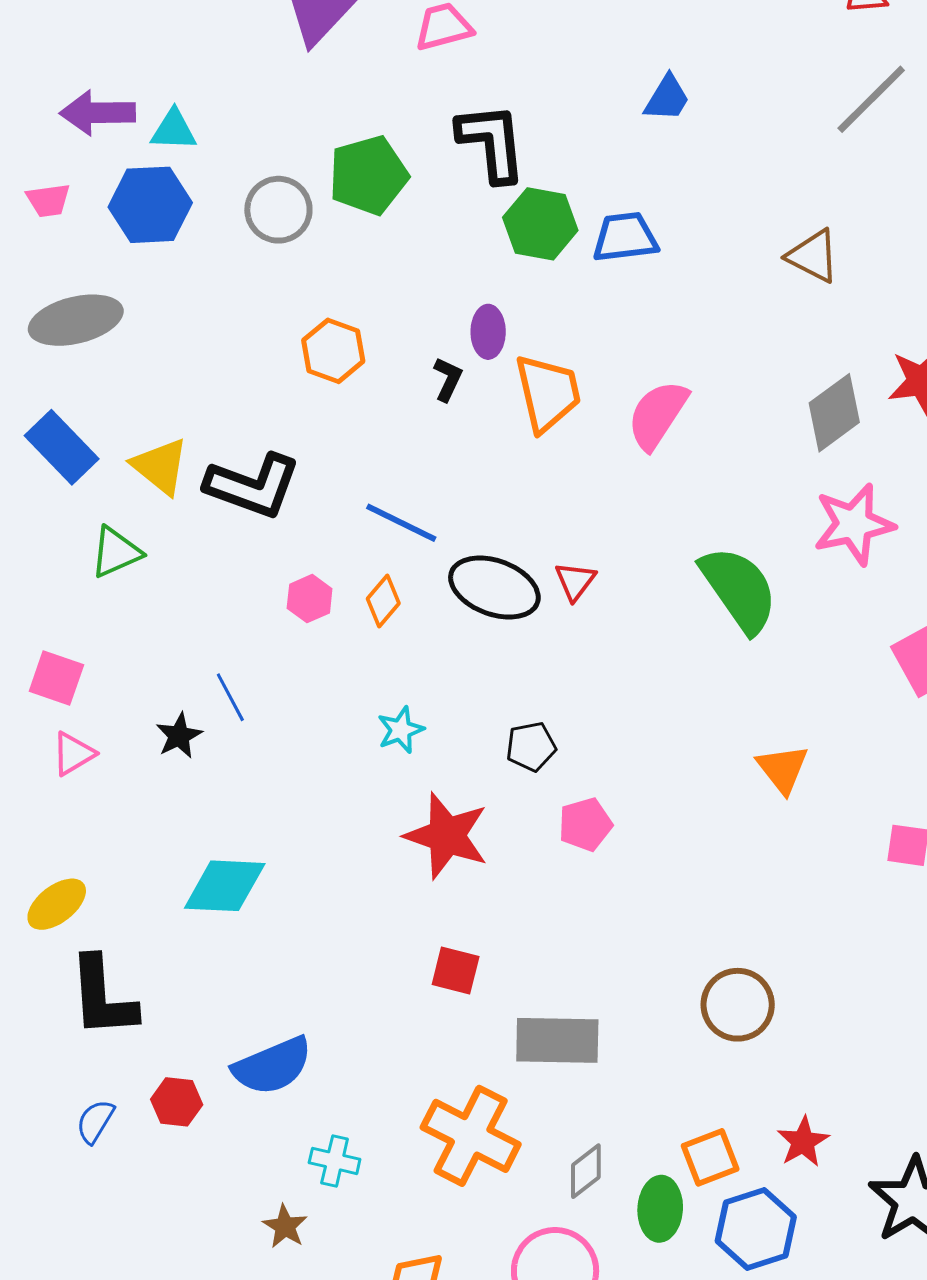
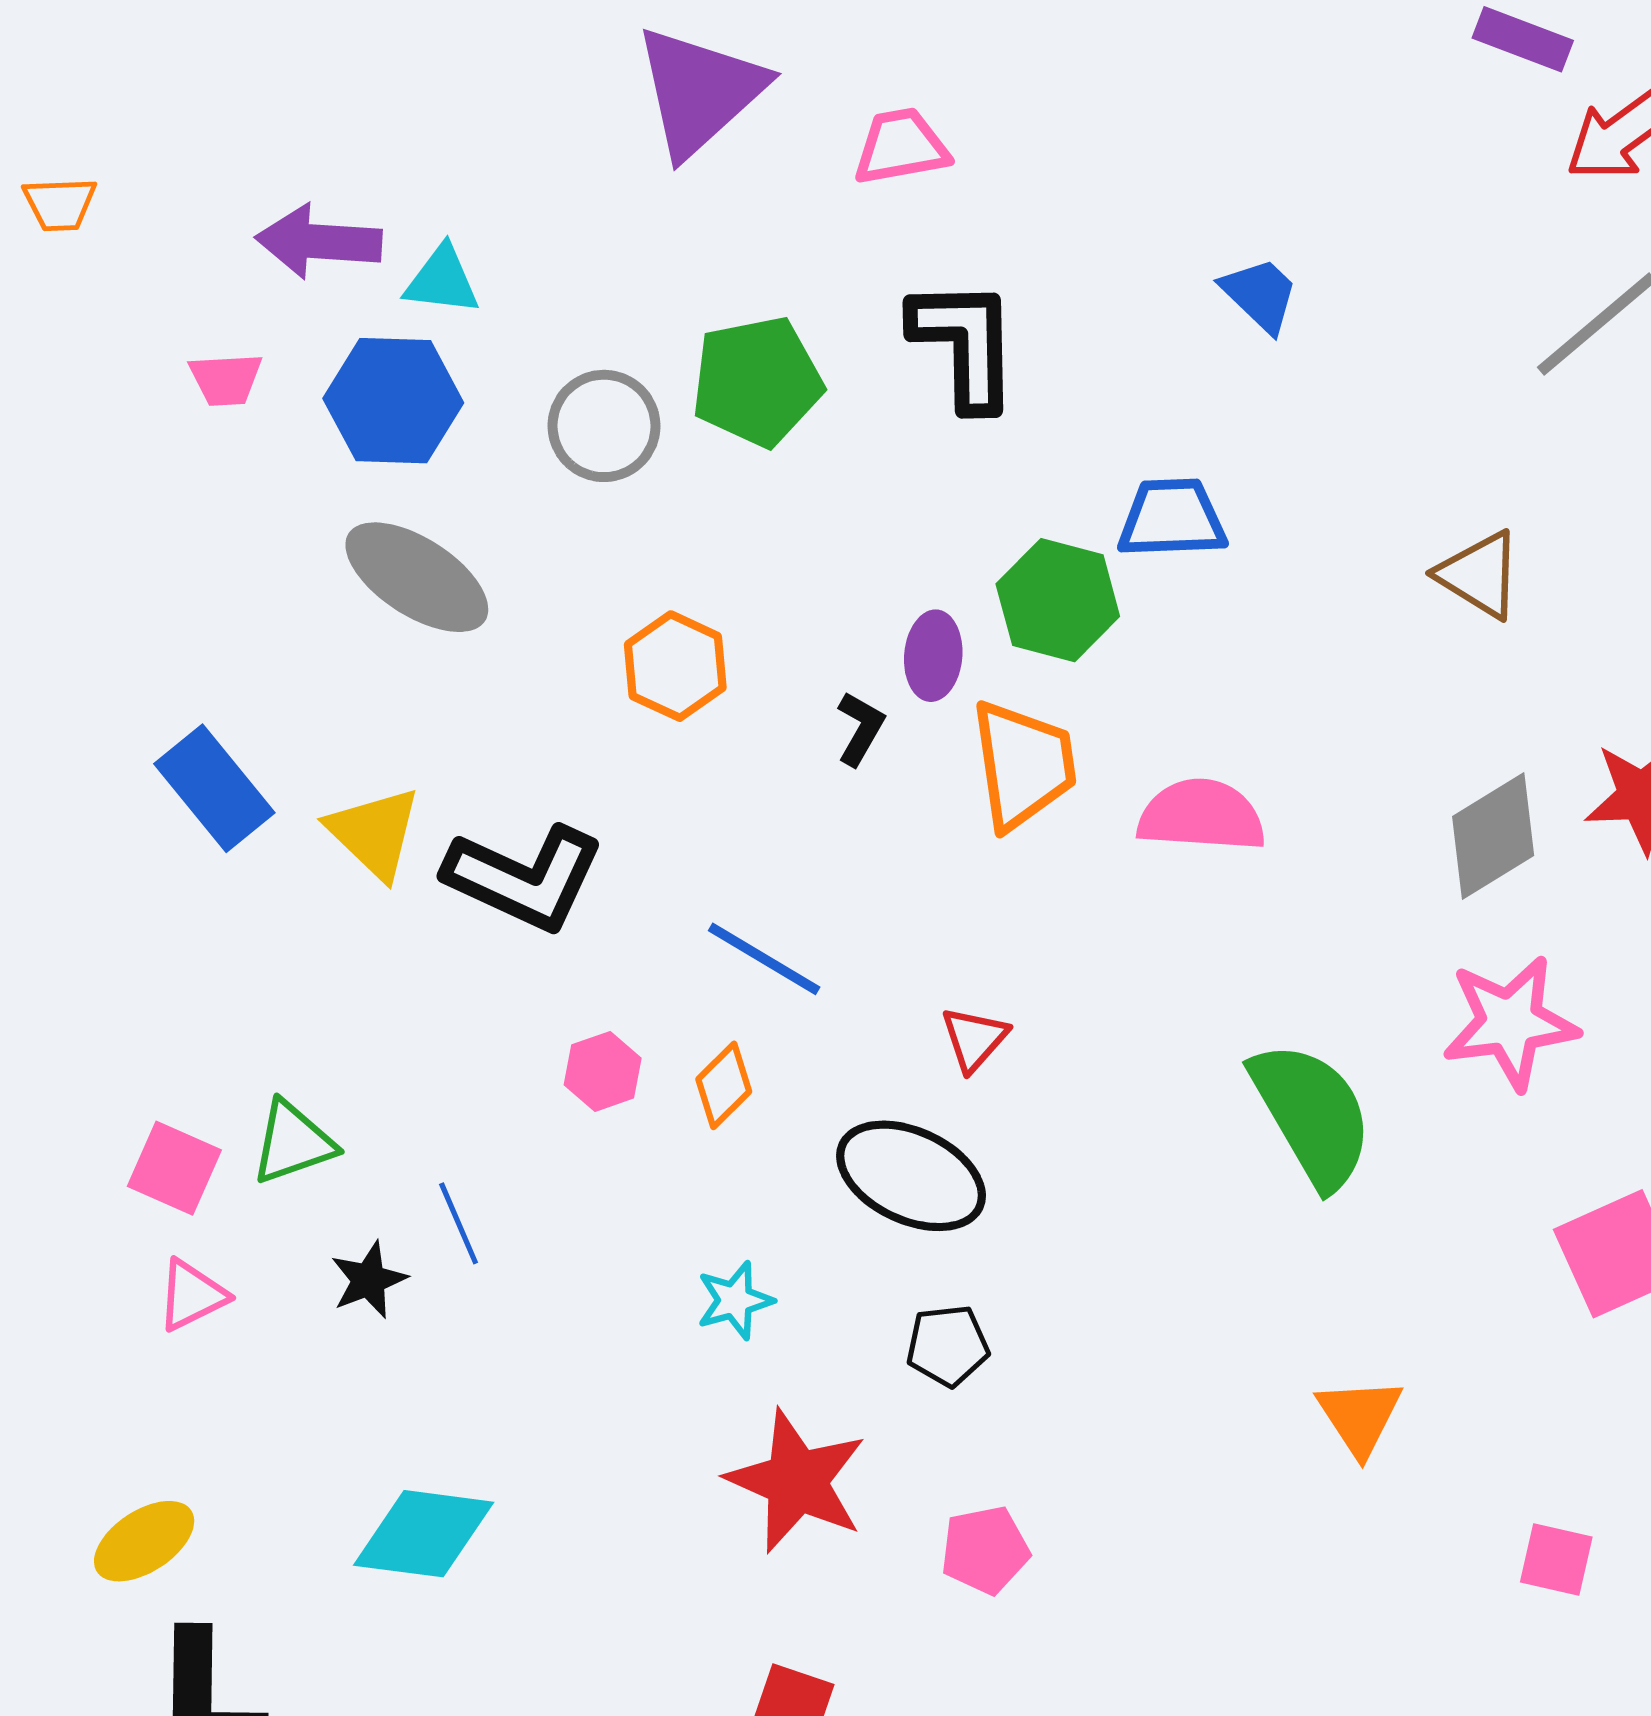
blue trapezoid: (667, 98) -> (1260, 295), turned -82
green hexagon: (540, 224) -> (1058, 600), moved
gray ellipse: (76, 320) -> (417, 577), moved, turned 42
pink semicircle: (658, 415) -> (1201, 816), turned 56
green triangle: (116, 552) -> (293, 1142), moved
red triangle: (575, 581) -> (974, 1039), moved
black ellipse: (494, 588) -> (911, 1176), moved
pink pentagon: (585, 824) -> (985, 1550), moved

